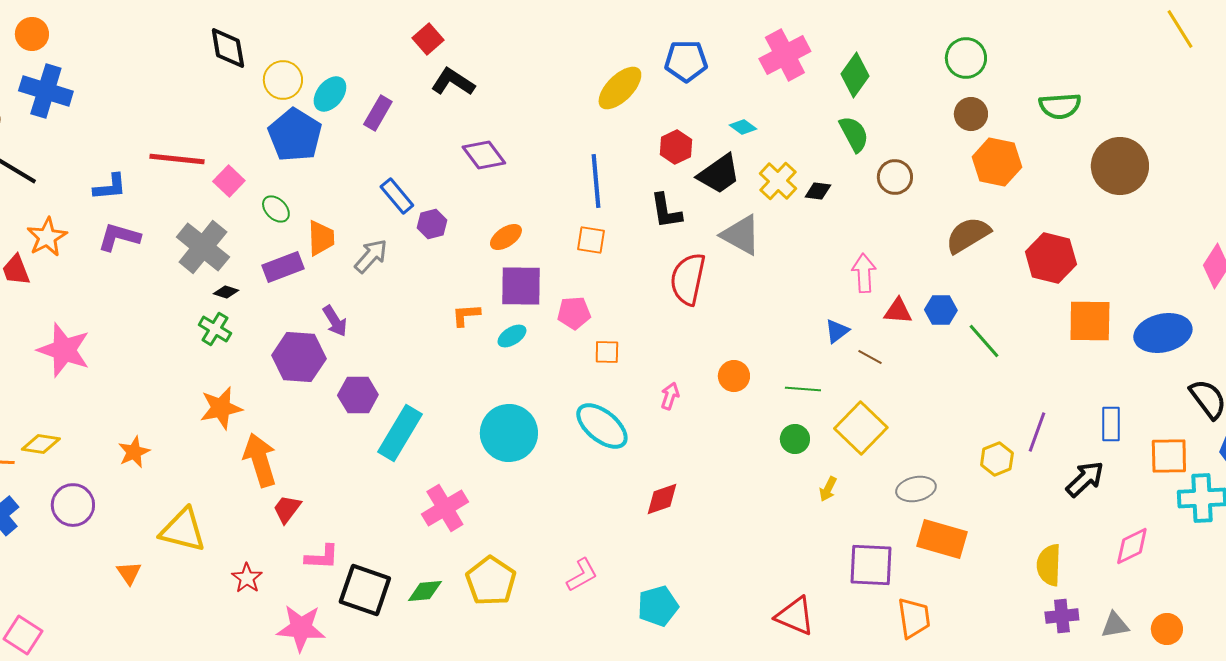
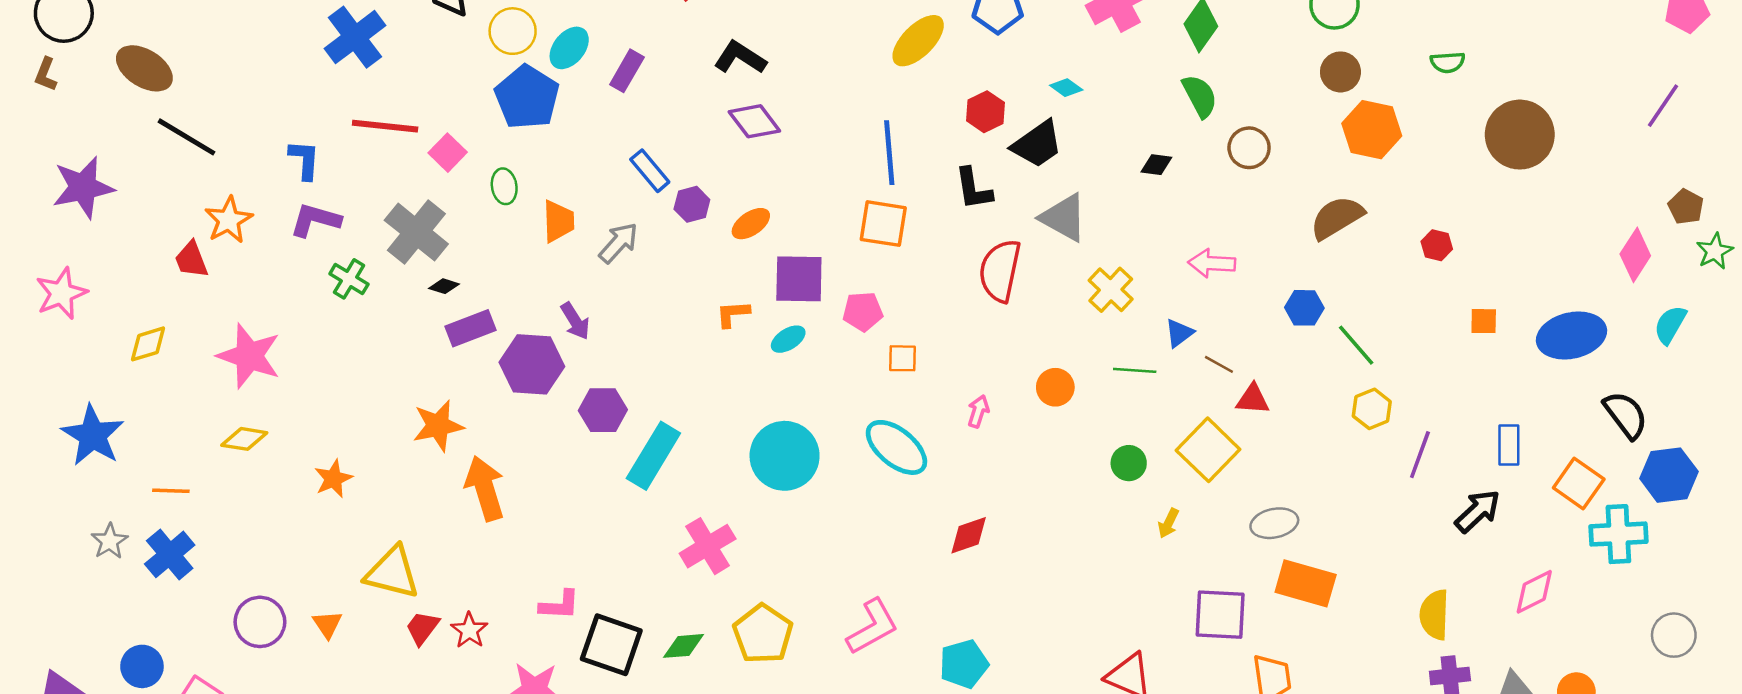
black L-shape: (453, 82) -> (740, 58), moved
blue cross: (46, 91) -> (355, 37), moved, turned 36
green semicircle: (1060, 106) -> (1448, 62), size x0.7
yellow cross: (778, 181) -> (1111, 290), moved
blue L-shape: (110, 187) -> (304, 160), turned -81
green ellipse: (276, 209) -> (504, 186), turned 36
orange ellipse: (506, 237) -> (751, 224), moved
orange square: (591, 240) -> (883, 224), size x1.4
red hexagon: (1051, 258) -> (1437, 245), size x0.5
purple rectangle: (283, 267) -> (470, 328), moved
pink arrow: (864, 273) -> (1212, 263), turned -84
red triangle: (898, 311) -> (1253, 399), moved
orange square: (1090, 321) -> (1484, 321), size x0.5
green cross: (215, 329) -> (349, 279), moved
green line: (803, 389) -> (1135, 370), moved
yellow diamond: (41, 444) -> (244, 439), moved
orange square: (1169, 456) -> (1579, 484), turned 36
yellow hexagon: (997, 459) -> (1372, 409), moved
purple circle: (73, 505) -> (260, 622), moved
red trapezoid: (287, 509) -> (422, 628), moved
pink L-shape: (582, 575) -> (872, 627), size x1.4

